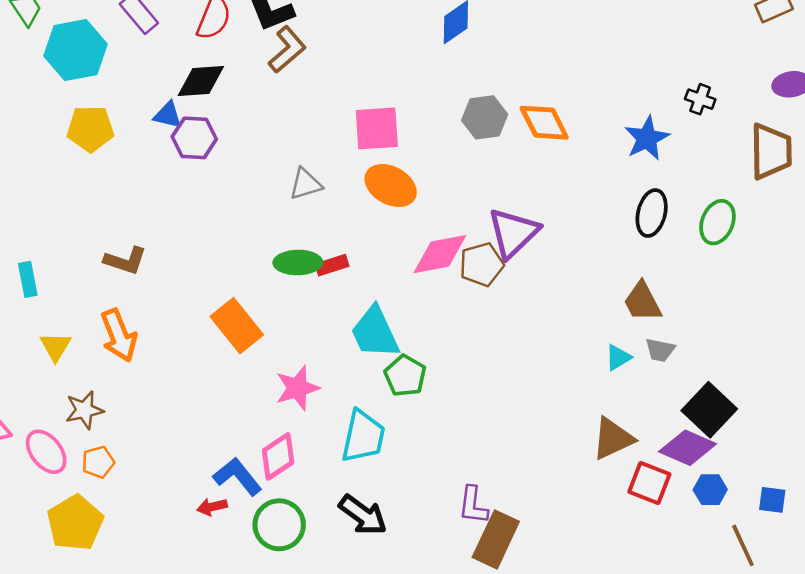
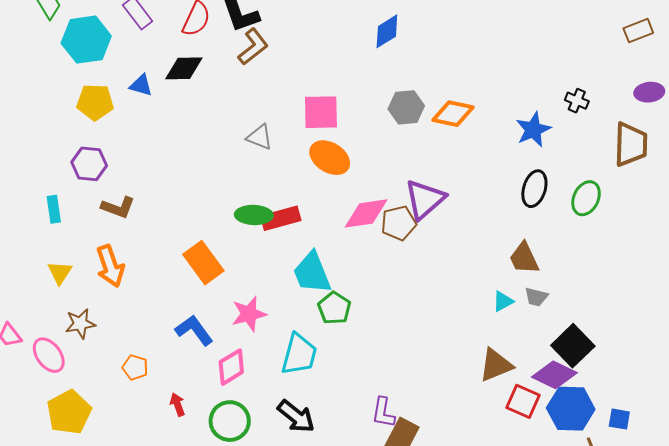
blue triangle: (168, 115) -> (141, 85), moved
orange diamond: (544, 123) -> (453, 114), turned -54
purple hexagon: (194, 138) -> (89, 164), moved
gray triangle: (306, 184) -> (260, 137), moved, turned 36
red rectangle: (332, 265) -> (281, 218), size x1.5
cyan rectangle: (28, 279) -> (54, 209), moved
orange pentagon: (98, 462) -> (135, 367), moved, turned 30
blue L-shape: (237, 476) -> (194, 330), moved
blue hexagon: (710, 490) -> (571, 409), size x1.8
red arrow: (212, 507) -> (177, 404), turned 80

